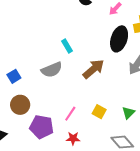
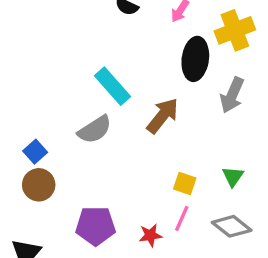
cyan rectangle: (67, 46) -> (113, 86), size x1.6
brown circle: (20, 105) -> (39, 185), moved
pink line: (70, 114) -> (182, 218), moved

